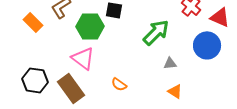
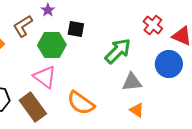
gray triangle: (170, 63) -> (132, 82), size x1.5
orange semicircle: (119, 84) -> (81, 103), size x1.8

